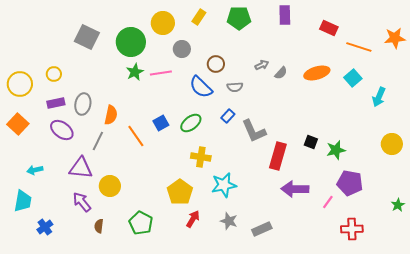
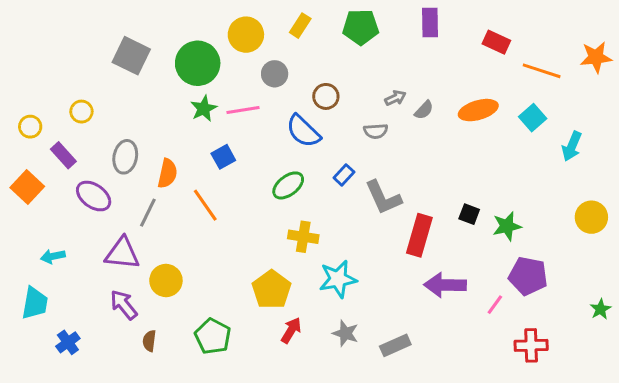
yellow circle: (20, 84) -> (30, 127), size x0.6
gray semicircle: (235, 87) -> (376, 131), moved
purple rectangle: (56, 103) -> (63, 155), moved, turned 60
blue square: (161, 123) -> (223, 157), moved

